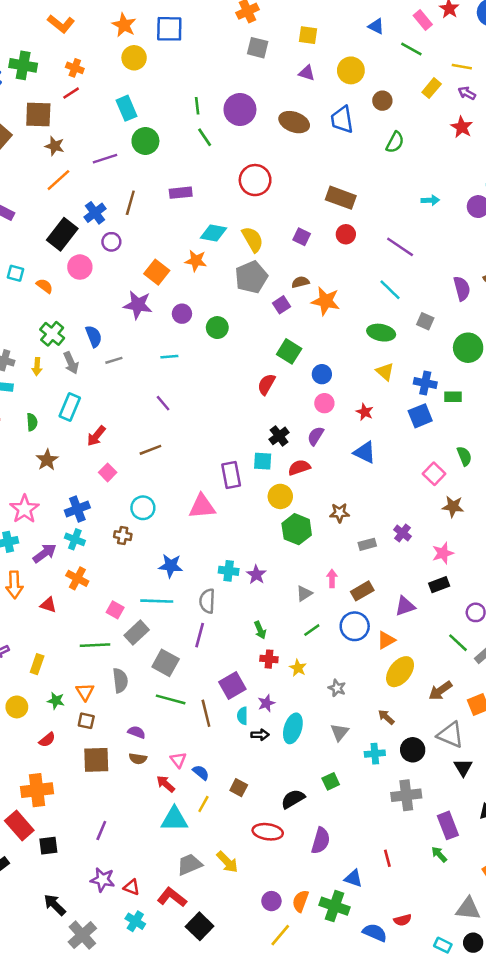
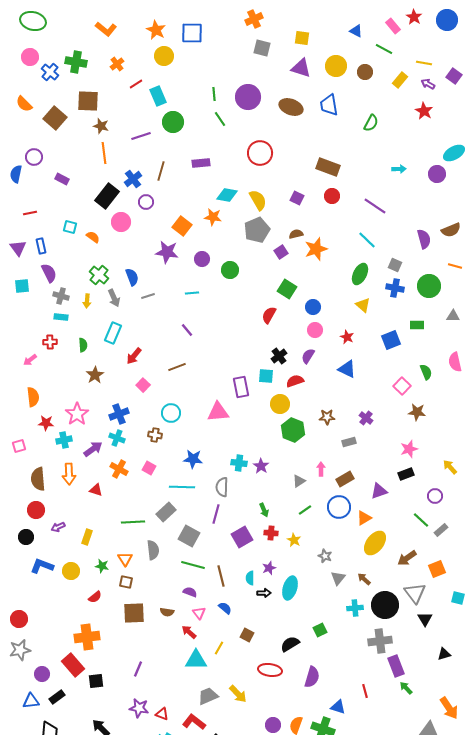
orange cross: (75, 68) -> (117, 64), turned 32
purple triangle: (307, 73) -> (301, 68), size x1.5
red line: (71, 93) -> (136, 84), moved
brown circle: (382, 101) -> (365, 72), moved
orange line: (58, 180) -> (104, 153), turned -55
orange star: (326, 301) -> (316, 249), turned -30
green ellipse: (381, 333) -> (360, 274), turned -75
blue cross: (425, 383) -> (395, 288), moved
purple cross: (403, 533) -> (366, 418), moved
pink square: (115, 610) -> (149, 468), moved
purple square: (232, 686) -> (242, 537), moved
purple semicircle: (137, 732) -> (190, 592), moved
gray triangle: (340, 732) -> (338, 578), moved
gray triangle: (450, 735) -> (415, 593), turned 30
black circle: (413, 750) -> (385, 605), size x1.4
blue semicircle: (201, 772) -> (225, 608), moved
purple rectangle: (448, 825) -> (396, 666), moved

